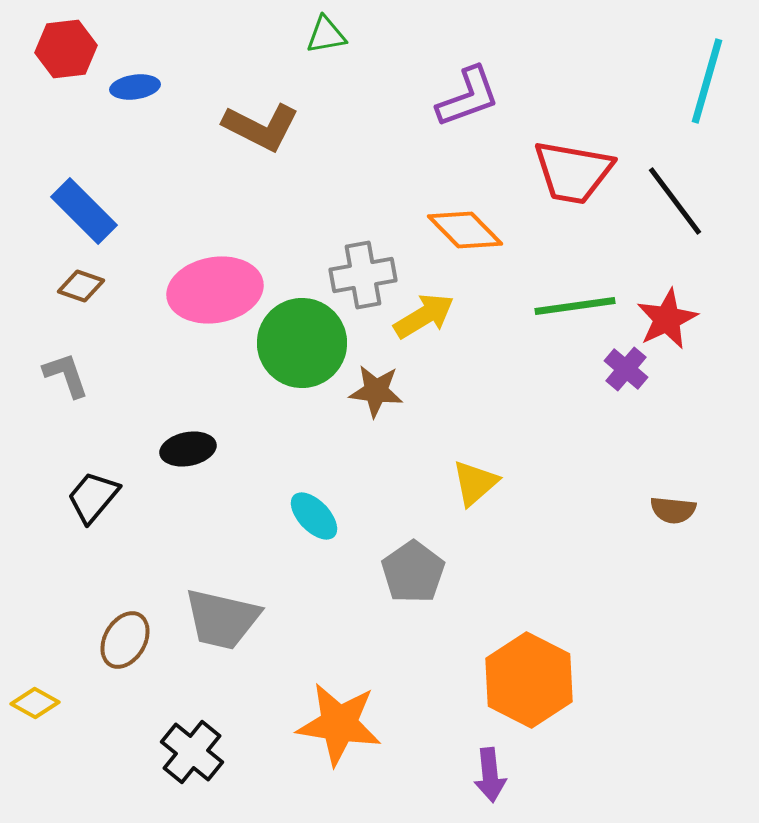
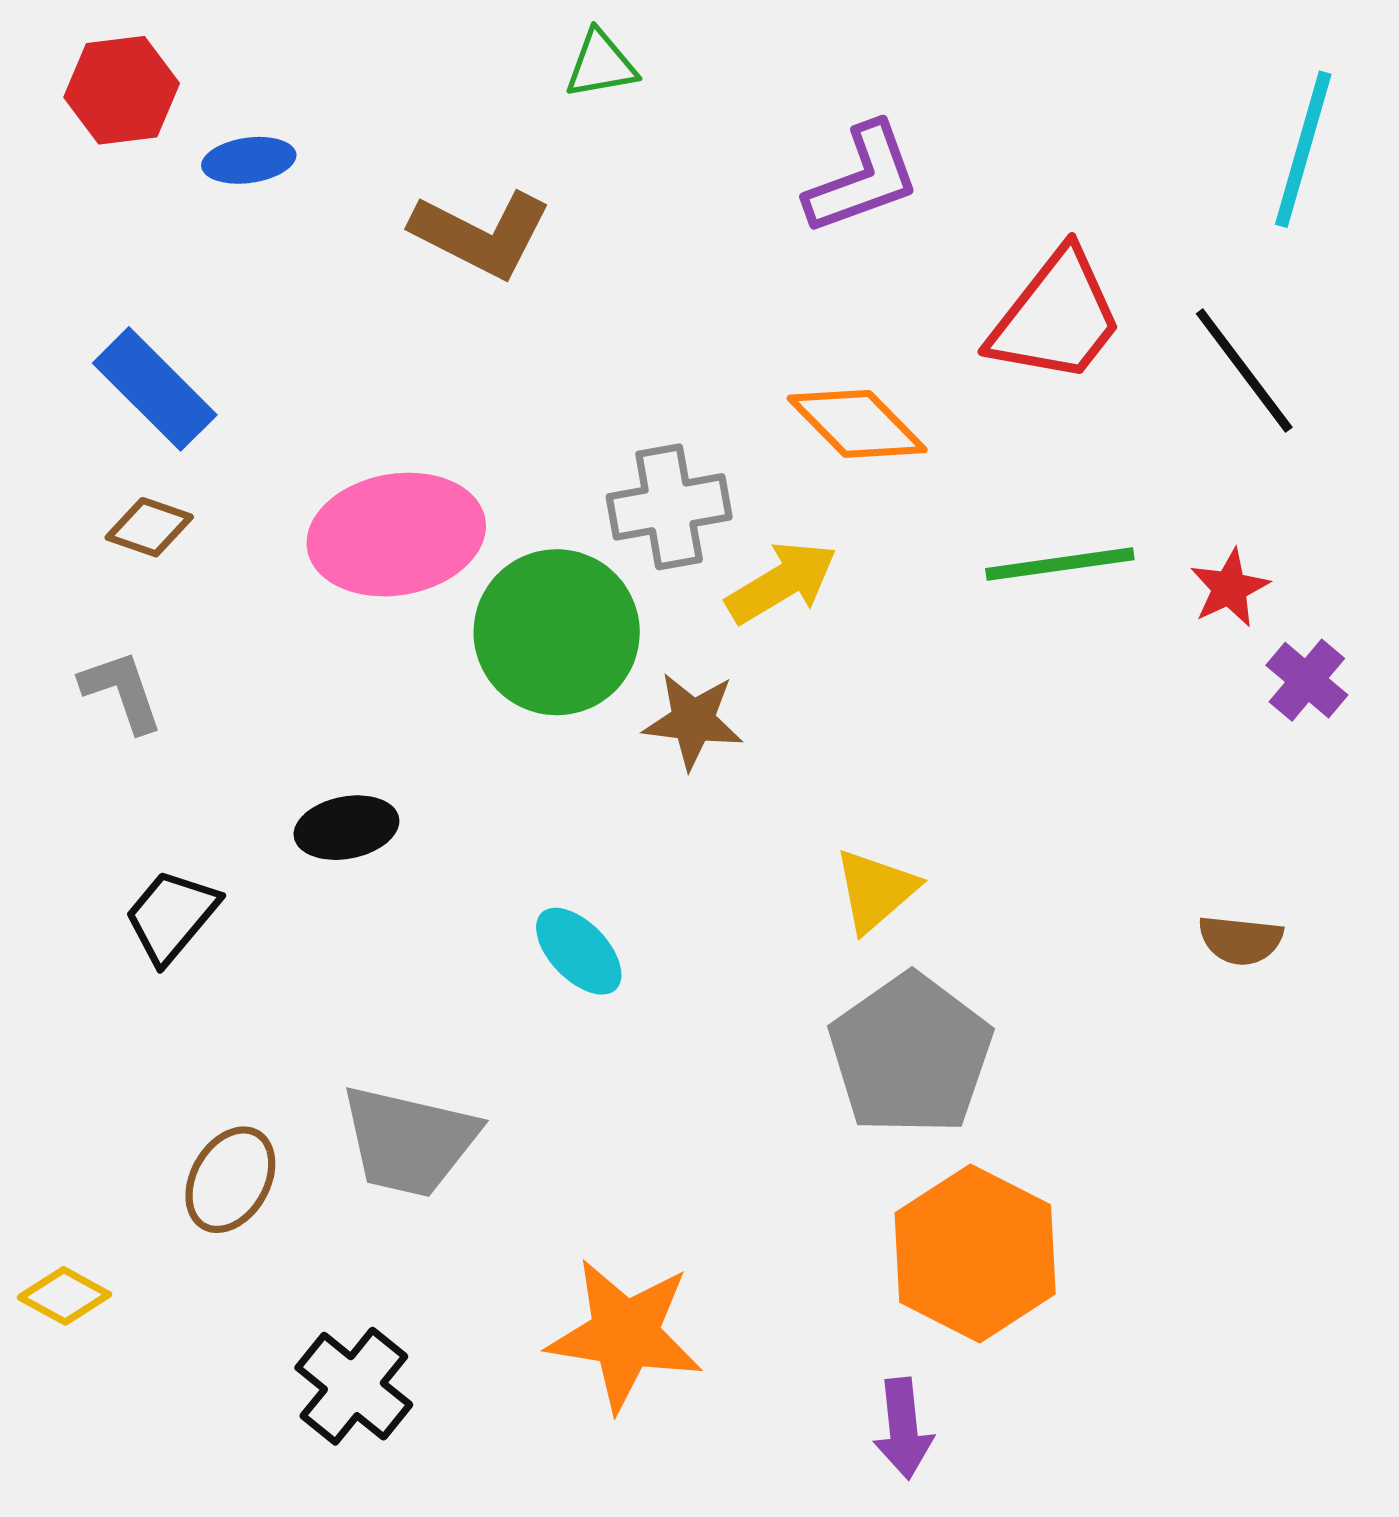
red trapezoid: (573, 172) -> (1056, 317), turned -62
red star: (667, 319) -> (1229, 588), size x0.7
purple cross: (626, 369) -> (1307, 680), moved
gray pentagon: (413, 572) -> (911, 1054), moved, size x1.4

